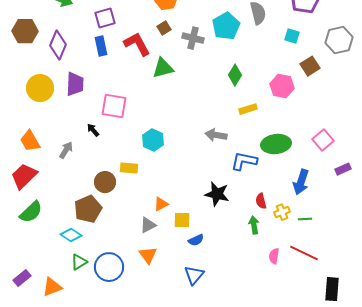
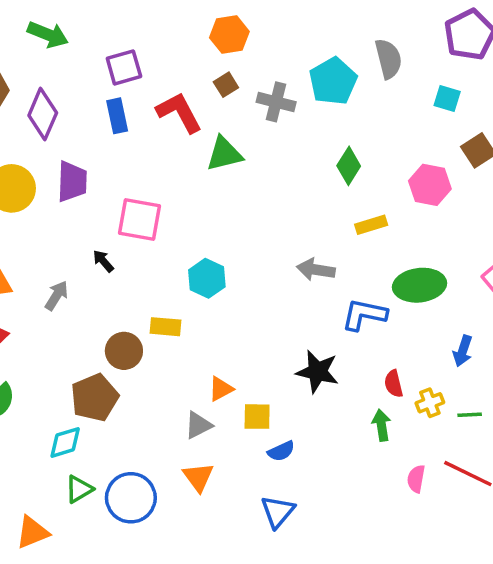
blue arrow: (301, 182) -> (463, 351), size x0.7
cyan diamond: (71, 235) -> (65, 442), turned -50

